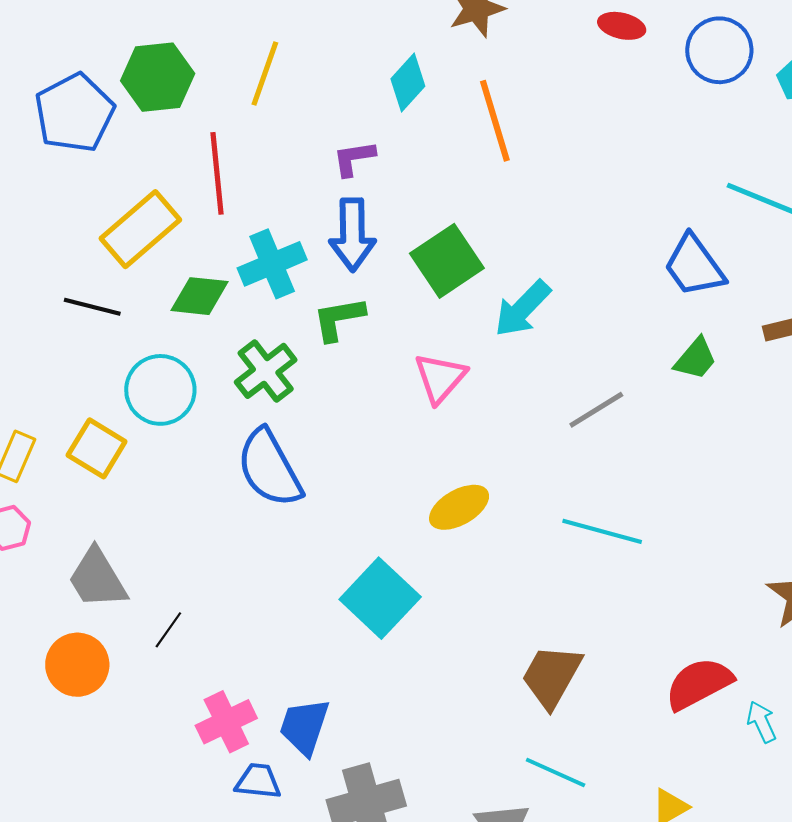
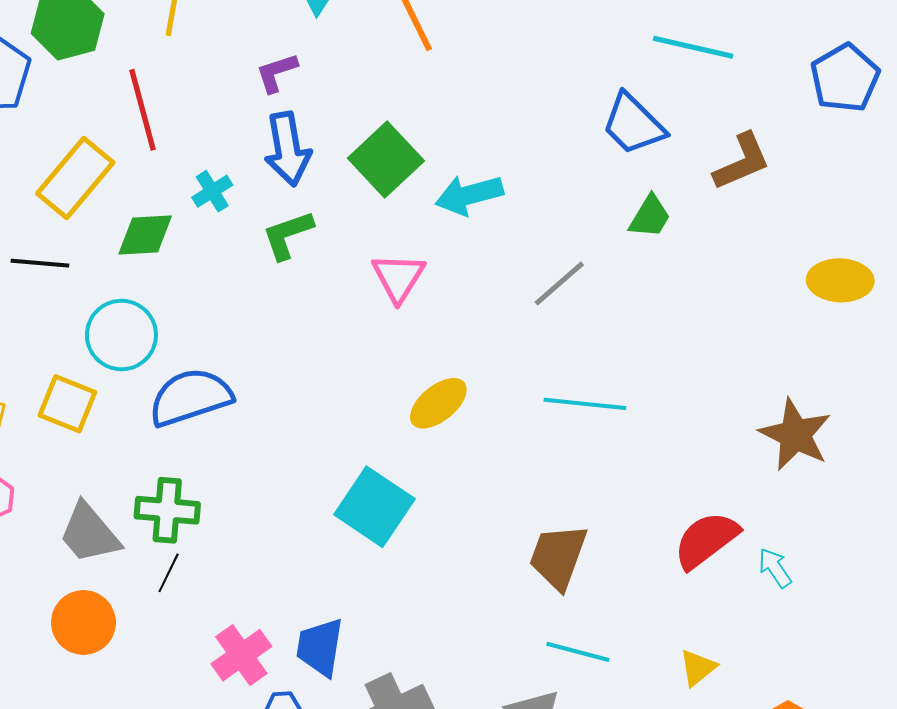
cyan cross: (272, 264) -> (212, 191), size x0.6
cyan arrow: (522, 309) -> (469, 195), turned 40
green cross: (266, 371) -> (167, 510), moved, turned -38
blue semicircle: (269, 468) -> (190, 397), moved, turned 110

